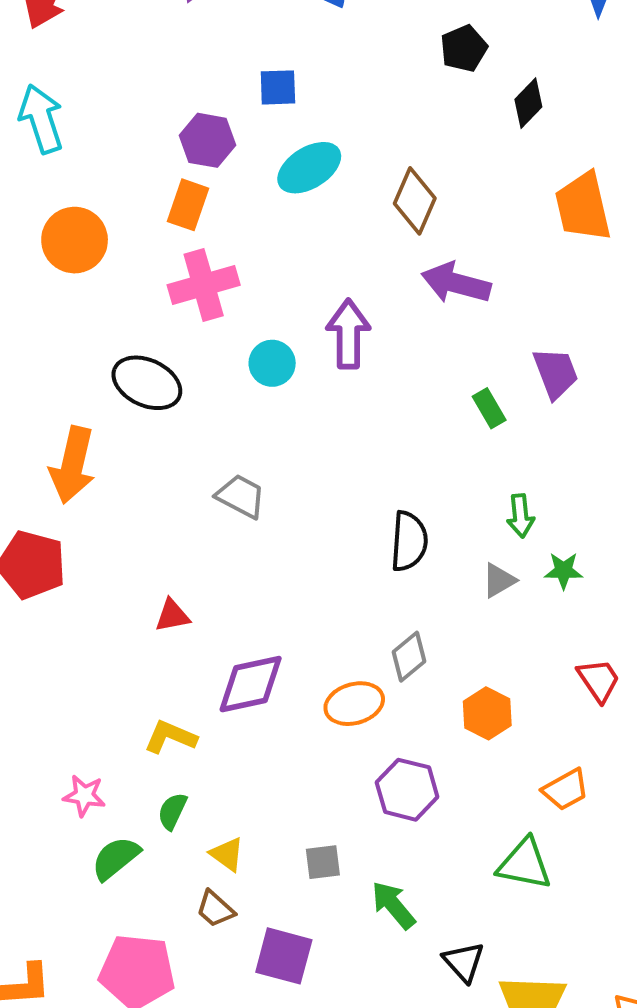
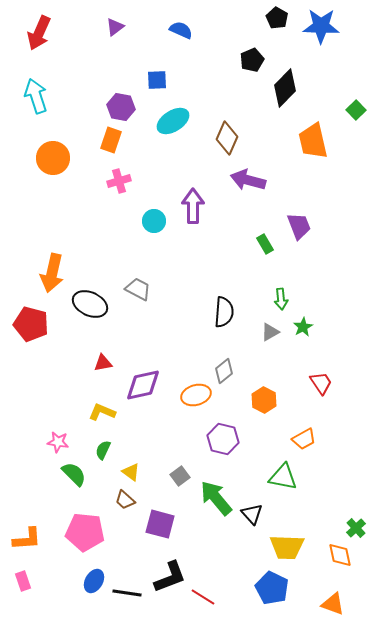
black diamond: (528, 103) -> (285, 88), size x1.5
pink cross: (204, 285) -> (119, 181), size x0.7
black ellipse: (147, 383) -> (90, 304), moved
green star: (564, 571) -> (303, 327), turned -30
red triangle: (172, 616) -> (103, 363), moved
green semicircle: (116, 858) -> (74, 474), turned 84
gray square: (323, 862) -> (180, 476), turned -30
green arrow: (393, 905) -> (216, 498), size x1.4
black triangle: (464, 962) -> (252, 514), moved

